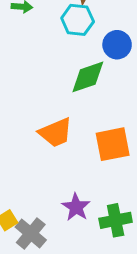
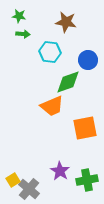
cyan hexagon: (78, 20) -> (50, 52), moved
orange trapezoid: (56, 133) -> (52, 106), moved

